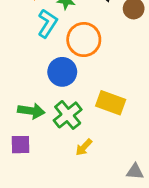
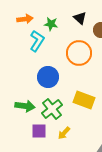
orange circle: (84, 40) -> (79, 53), moved
purple square: (20, 145) -> (39, 131), moved

